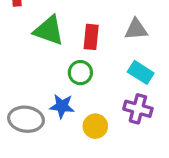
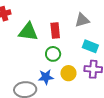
yellow circle: (95, 126) -> (68, 73), moved

